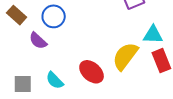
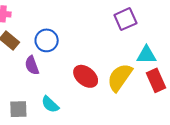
purple semicircle: (38, 41) -> (32, 65), turned 30
red ellipse: (92, 72) -> (86, 76), moved

